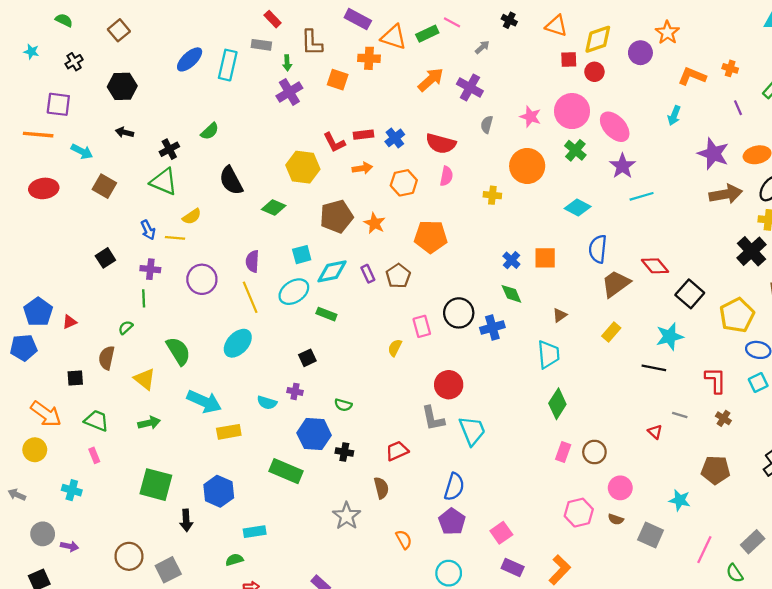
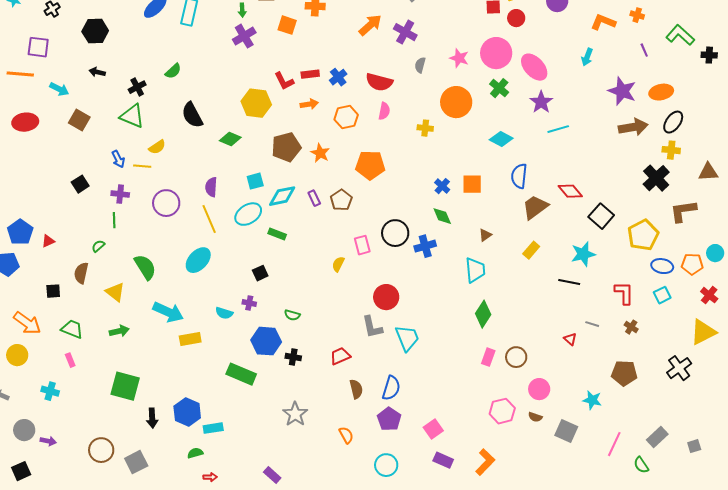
brown semicircle: (381, 488) -> (356, 389), moved
blue hexagon: (219, 491) -> (187, 412), moved

